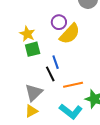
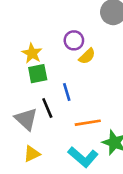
yellow semicircle: (70, 34) -> (87, 56), size x0.6
black line: (50, 74) -> (47, 108), moved
gray triangle: (34, 92) -> (26, 119), moved, turned -36

